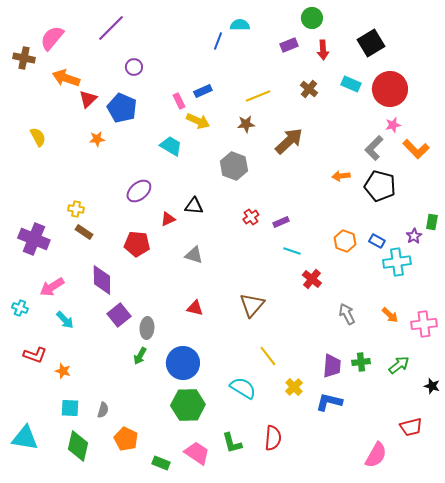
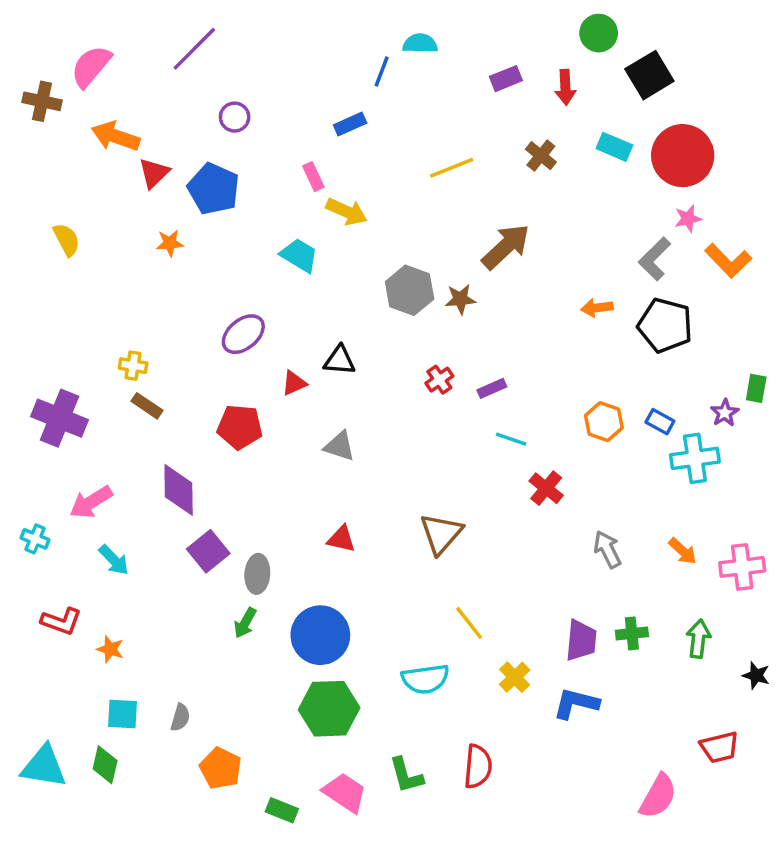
green circle: (312, 18) -> (599, 33), moved
blue rectangle: (203, 91) -> (350, 124), moved
brown star: (246, 124) -> (460, 299), moved
green arrow: (399, 365) -> (698, 639), turned -45
cyan semicircle: (243, 388) -> (425, 679), turned 140
green diamond: (78, 446) -> (105, 765), moved, size x0.7

